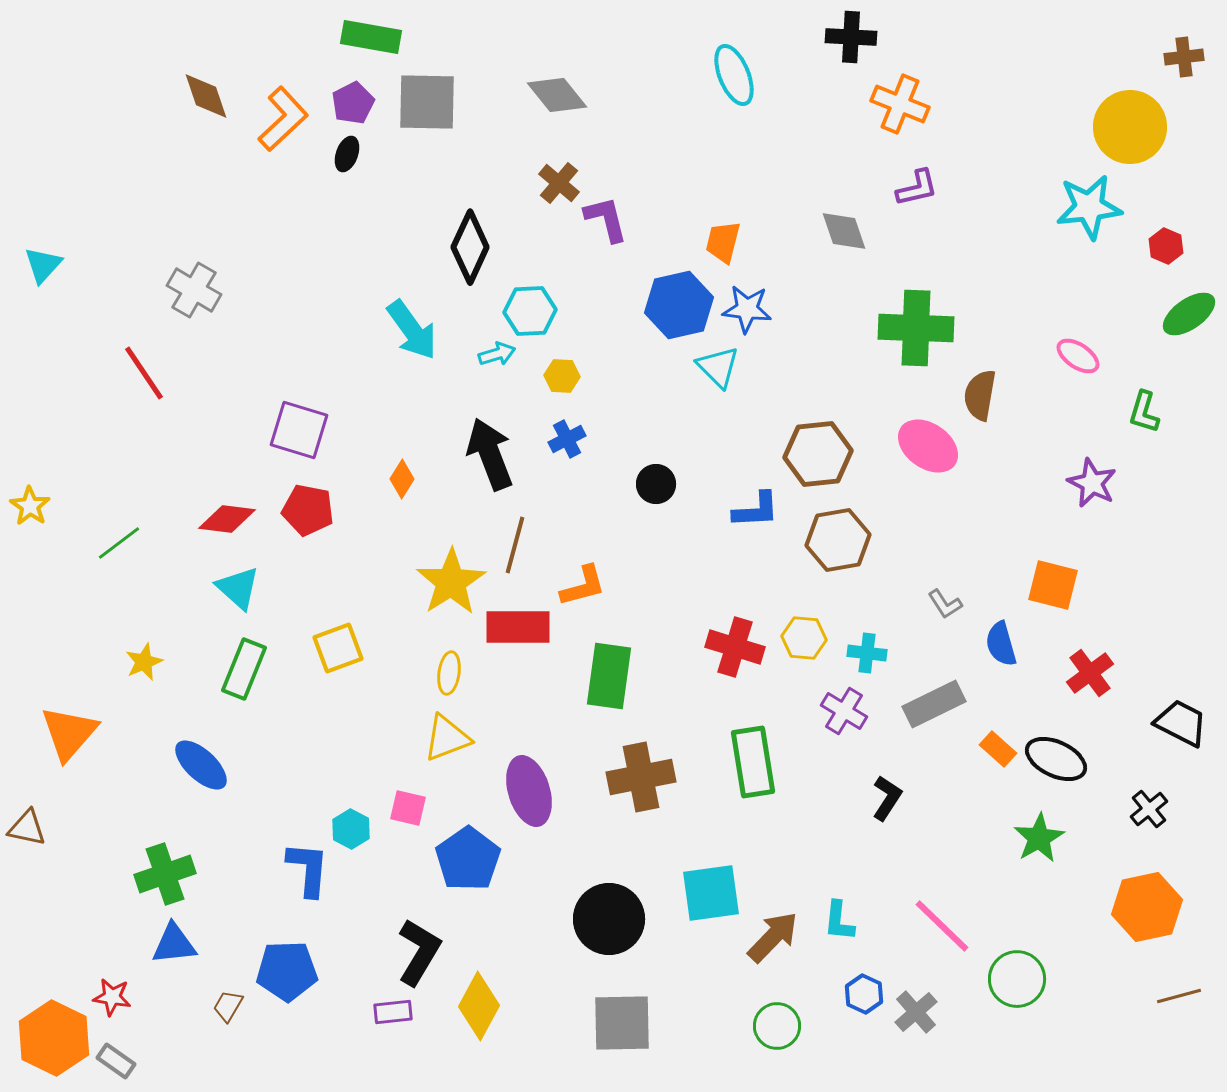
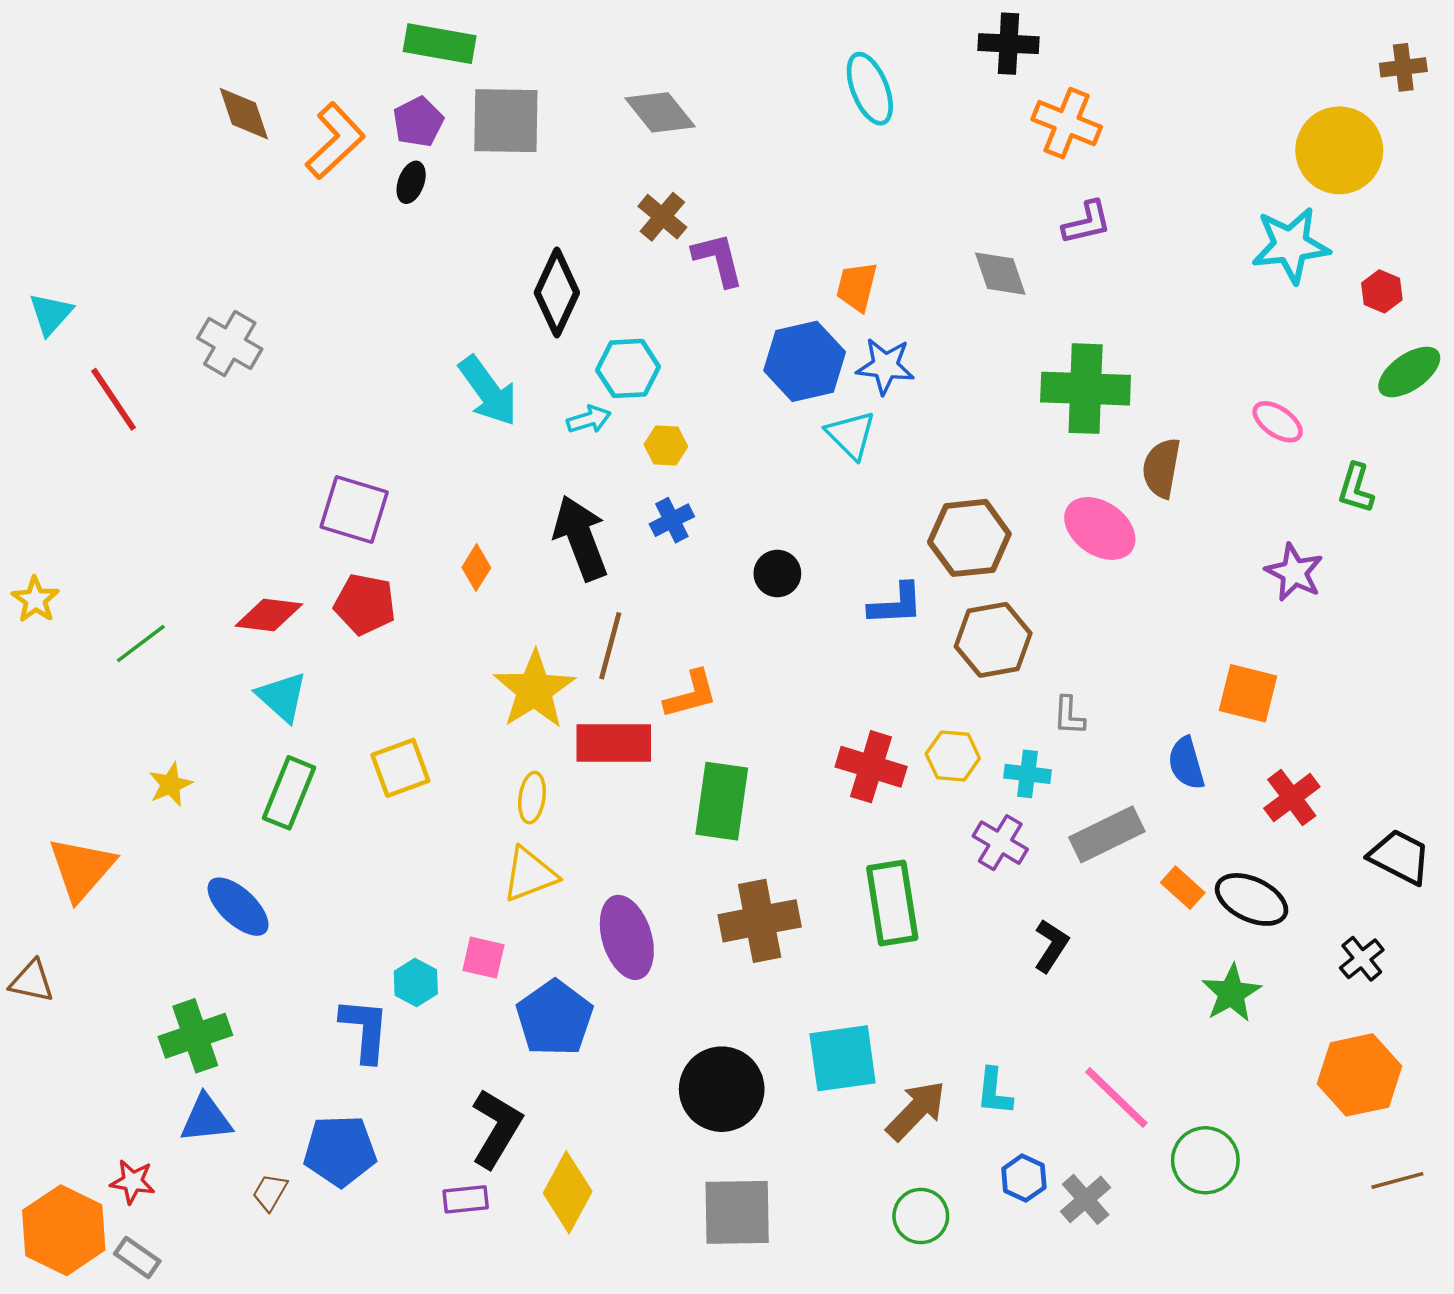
red line: (144, 373) -> (114, 399), moved
gray L-shape: (945, 604) -> (1069, 716), moved, turned 36

